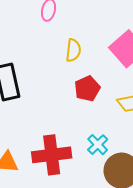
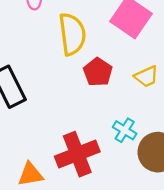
yellow semicircle: (73, 50) -> (72, 34), size x1.6

